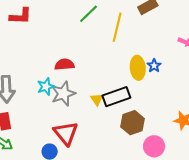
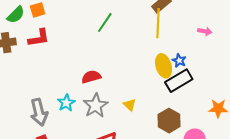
yellow line: (117, 27) -> (158, 23), moved
cyan star: (46, 87) -> (66, 103), moved
black rectangle: (116, 97) -> (179, 81), moved

